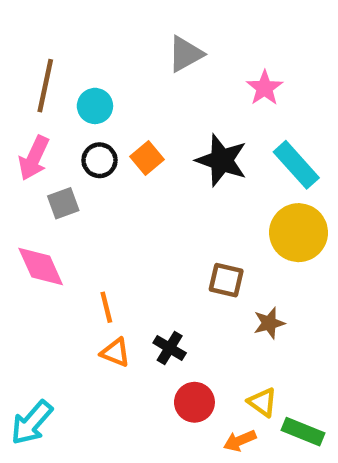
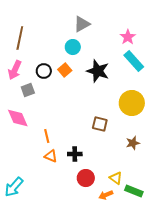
pink star: (265, 88) -> (128, 37), moved
cyan circle: (95, 106) -> (73, 47), moved
cyan rectangle: (296, 165) -> (134, 61), moved
brown star: (269, 323) -> (133, 143), moved
black cross: (170, 348) -> (75, 154), turned -32

